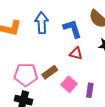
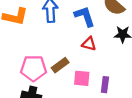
pink square: (69, 84) -> (82, 78), turned -35

